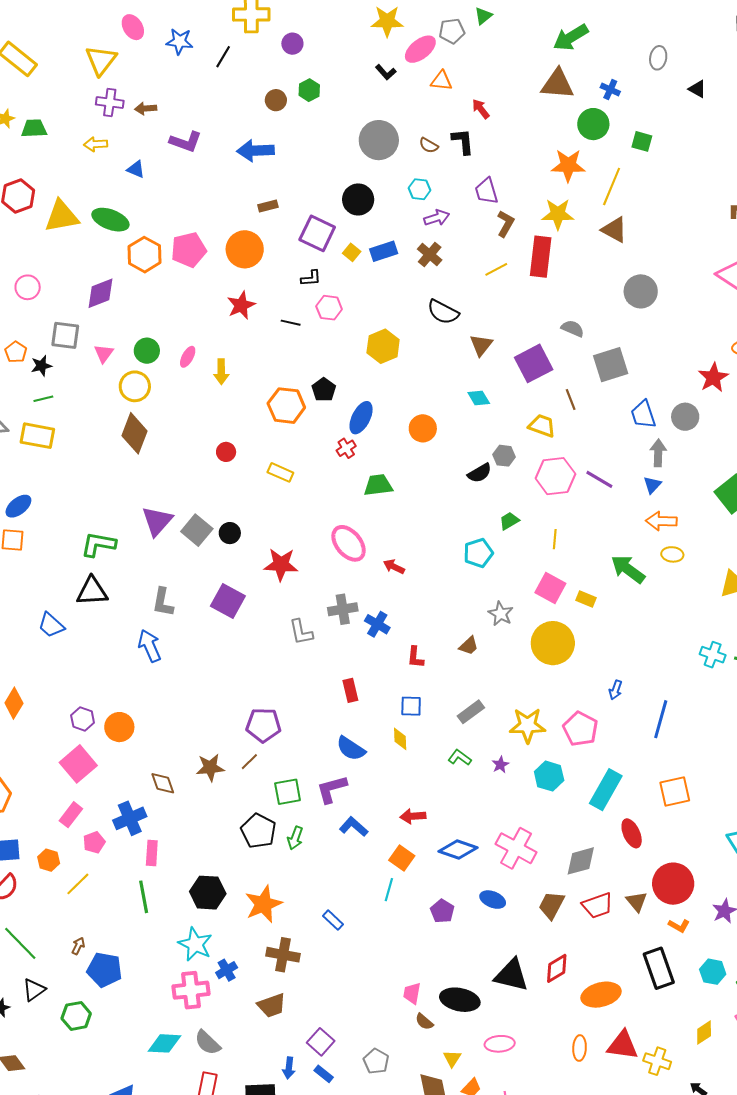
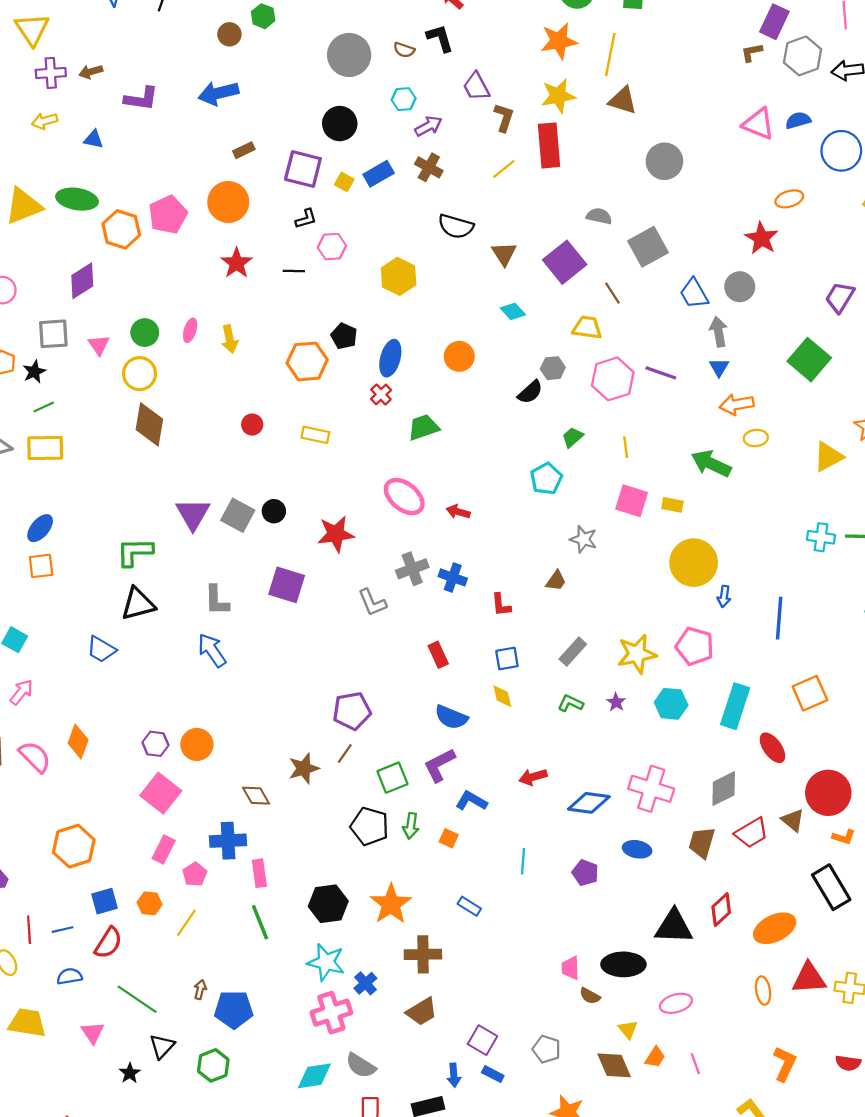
yellow circle: (553, 643) -> (694, 563), moved
blue cross: (130, 818) -> (228, 841), turned 32
orange square: (402, 858) -> (449, 838), moved, size x0.7

